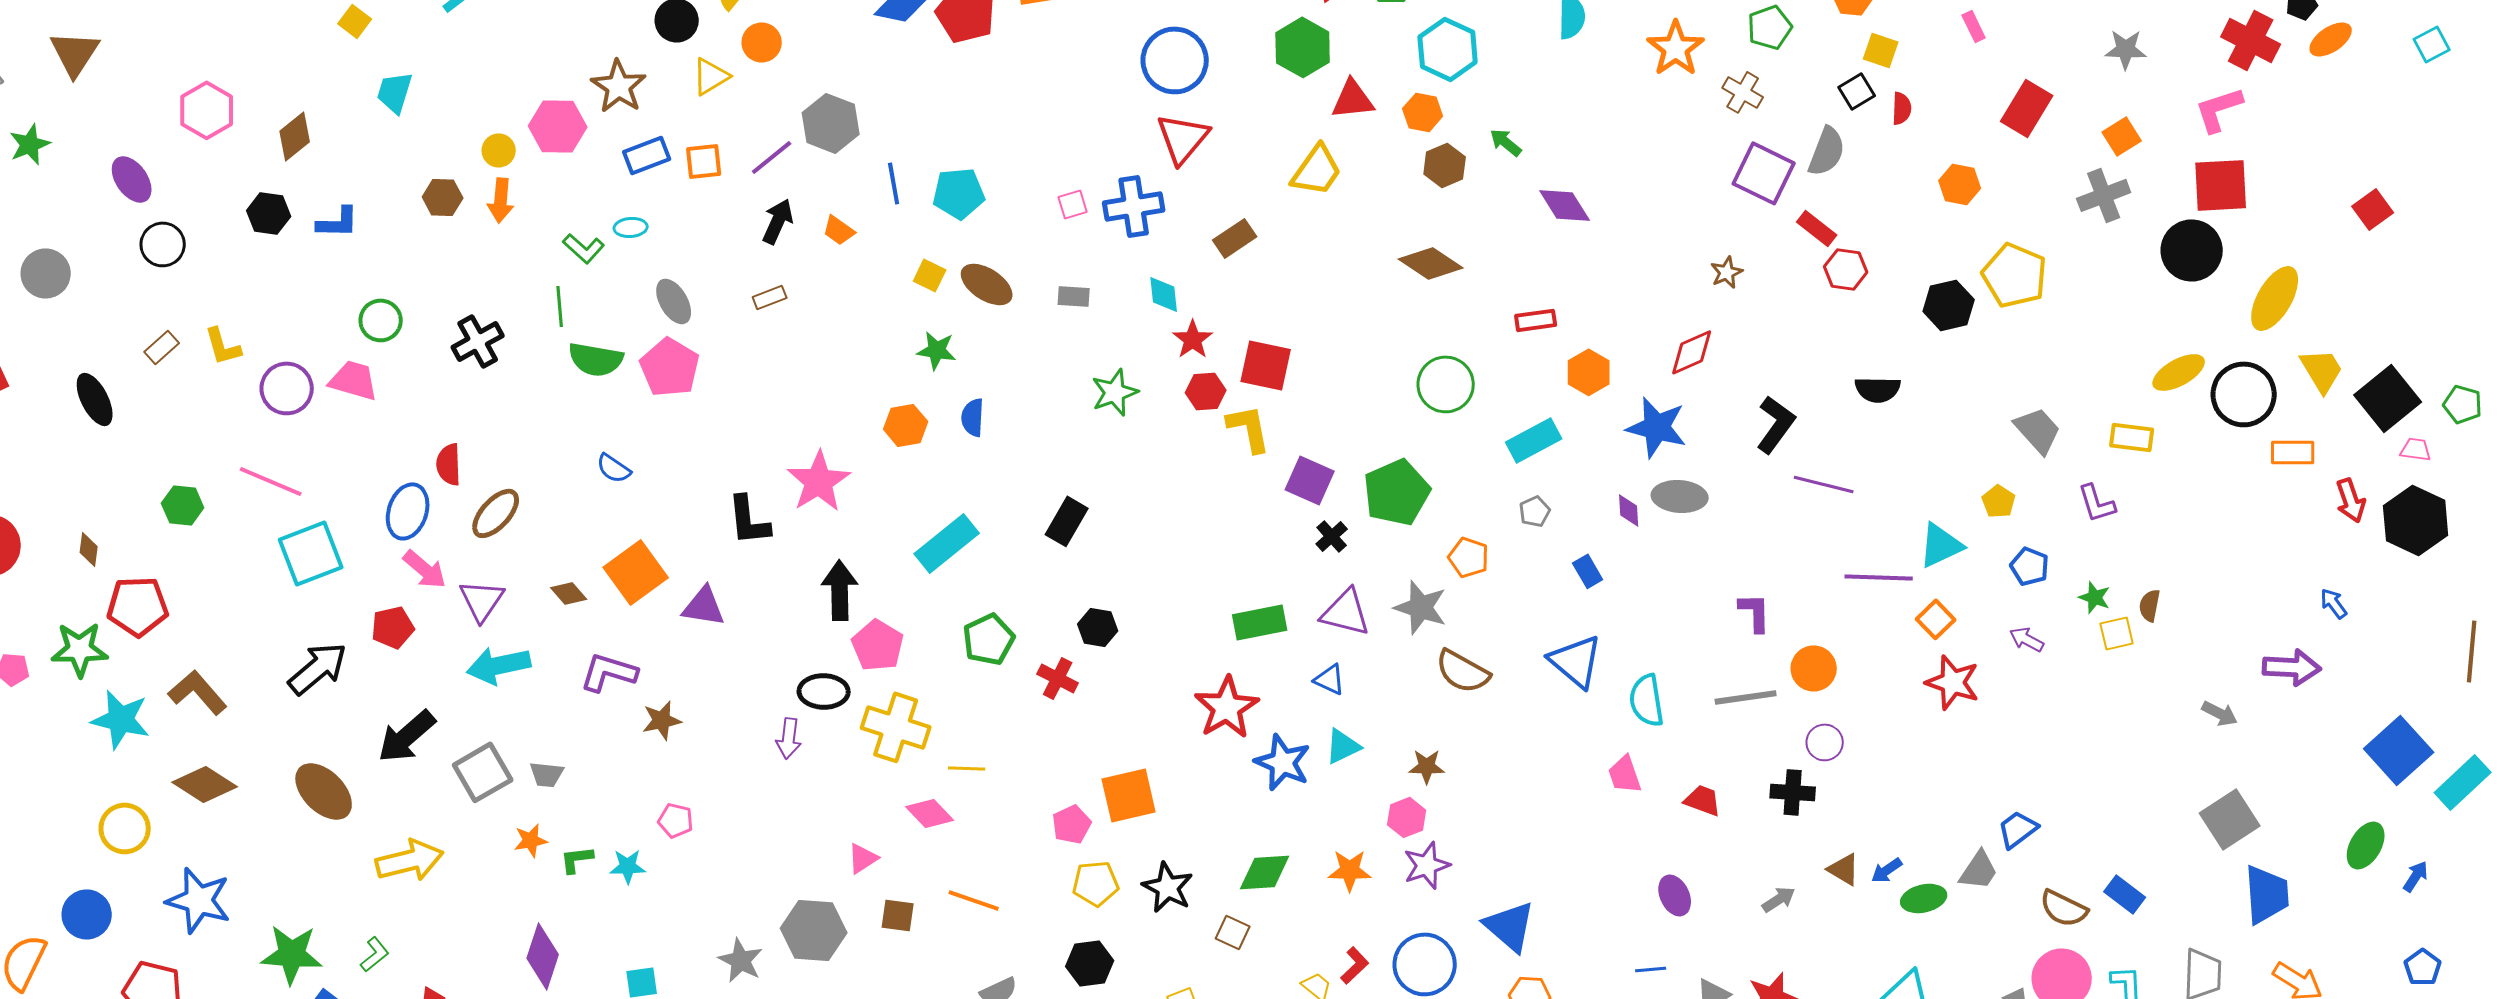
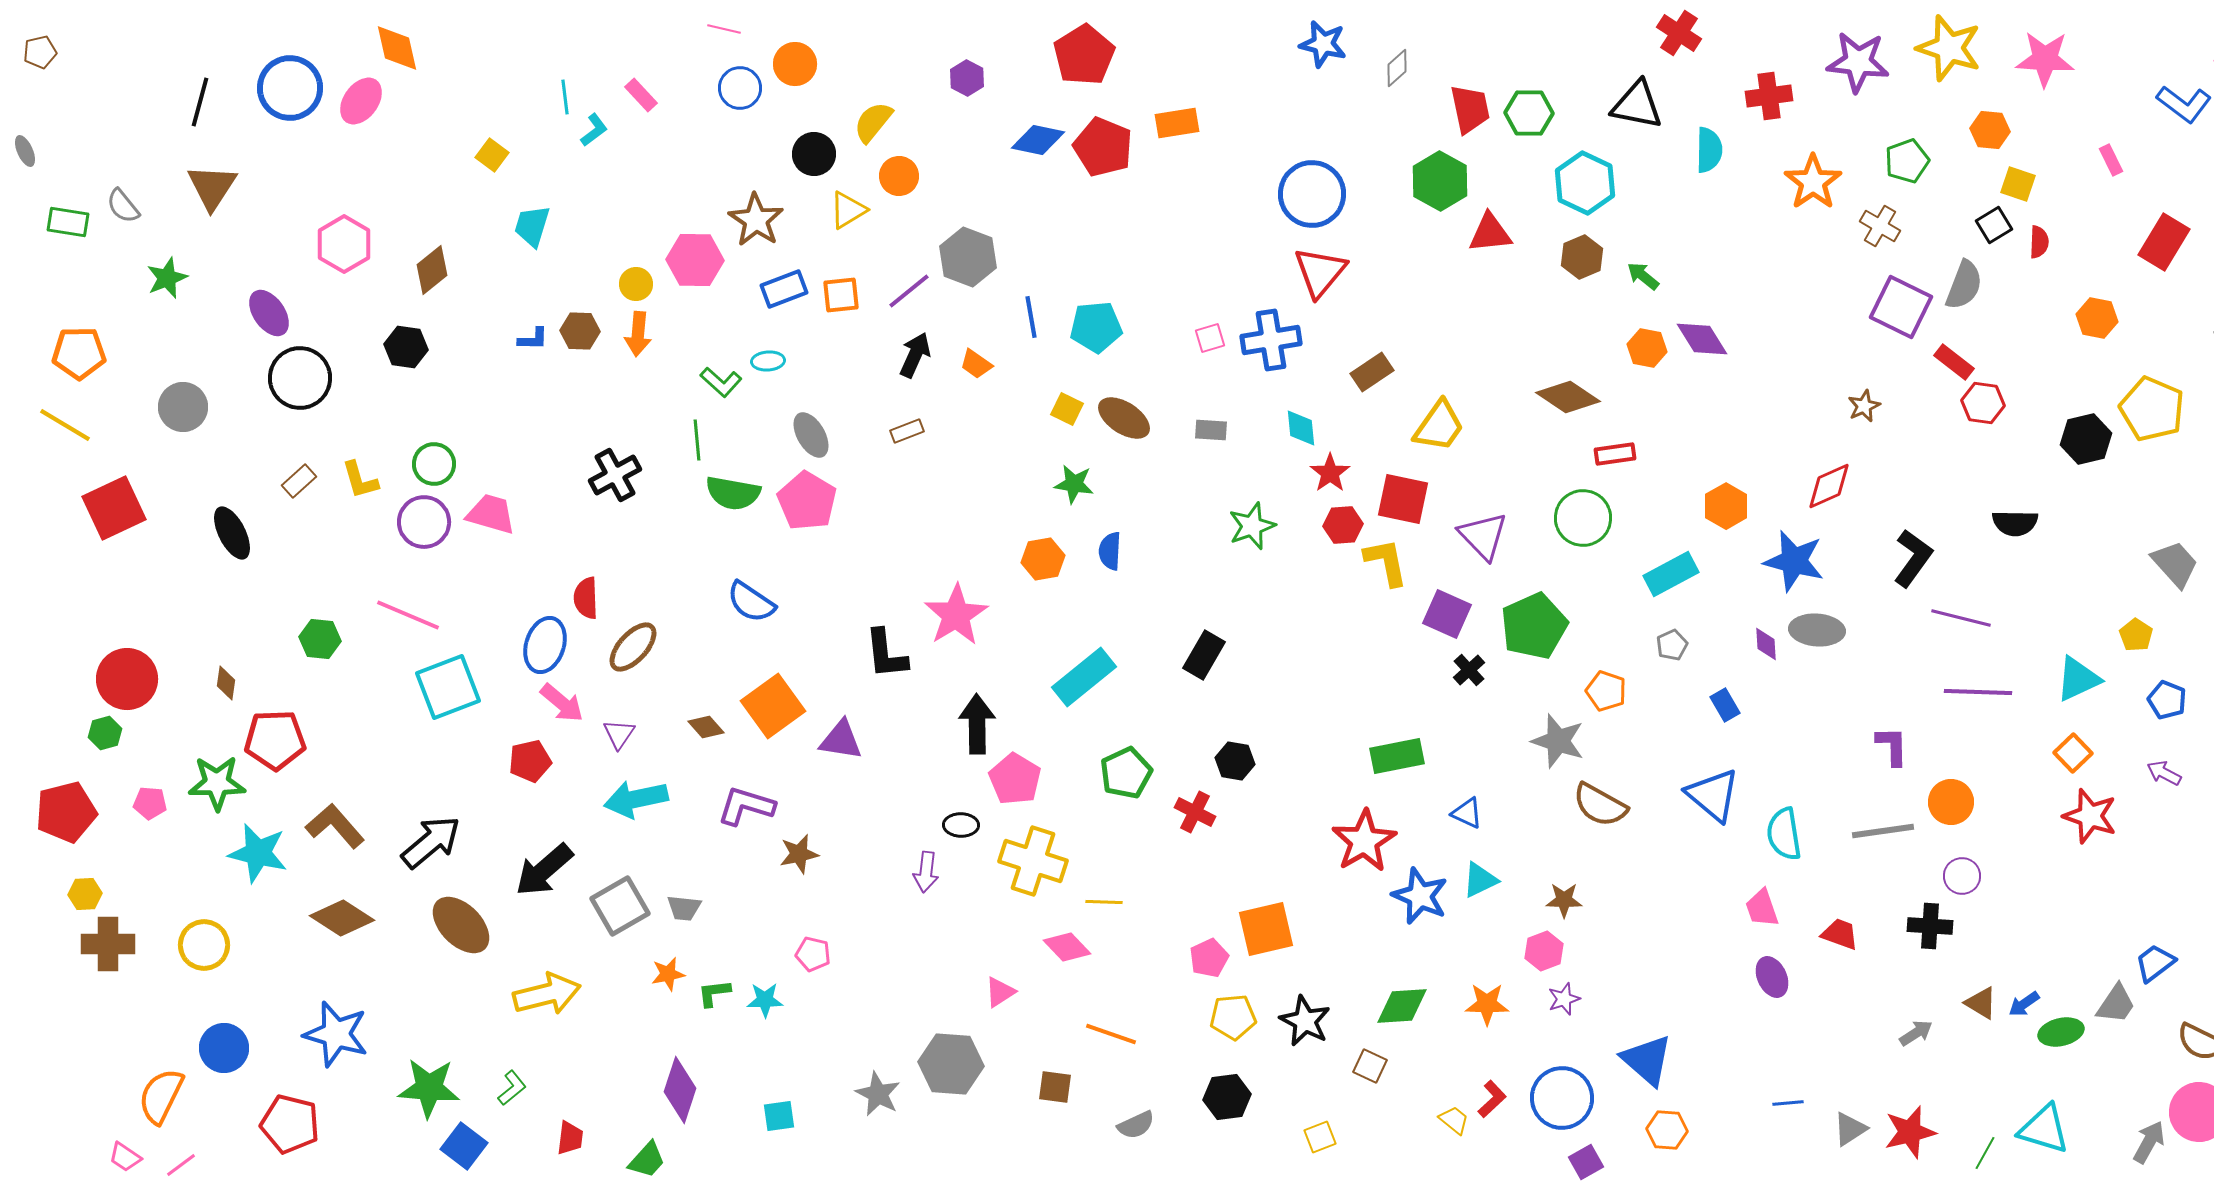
orange hexagon: (1423, 112) -> (1647, 348), moved
brown hexagon: (1445, 165) -> (1582, 257), moved
yellow trapezoid: (1317, 170) -> (1439, 426), moved
blue L-shape: (338, 222) -> (533, 339), moved, size x0.7
black circle: (163, 244) -> (300, 378), size x1.4
green circle: (381, 320) -> (434, 464), moved
red rectangle: (1536, 320) -> (1615, 454), moved
blue semicircle: (614, 468) -> (751, 602), size x1.4
purple line: (1879, 577) -> (1978, 692), moved
purple triangle: (482, 600) -> (619, 734), size x0.7
purple triangle: (1346, 612) -> (1483, 536), moved, turned 32
black arrow: (318, 668) -> (431, 842), moved
black ellipse: (824, 691) -> (961, 825), size x0.7
yellow circle: (125, 828) -> (204, 945), moved
purple star: (1427, 865) -> (1564, 999), size x0.7
purple ellipse: (1675, 895) -> (1772, 977), moved
brown square: (898, 915) -> (1055, 1087), moved

